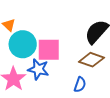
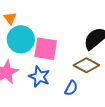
blue star: (38, 69) -> (39, 77), moved

